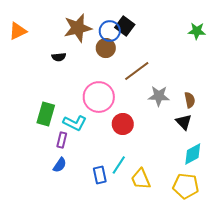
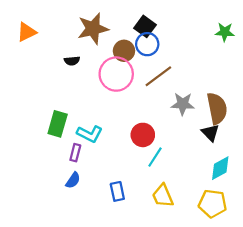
blue circle: (110, 31) -> (147, 44), moved
pink circle: (99, 97) -> (116, 74), moved
brown semicircle: (190, 100) -> (217, 108), size x1.8
cyan line: (119, 165) -> (155, 157), moved

